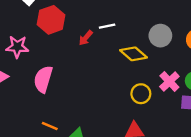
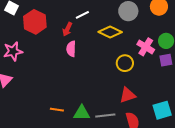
pink semicircle: (43, 79) -> (71, 49), moved, size x0.7

